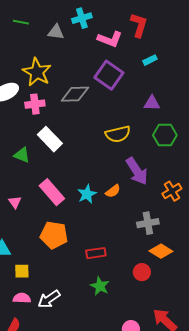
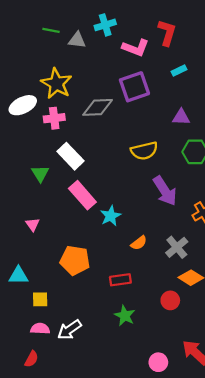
green line: (21, 22) -> (51, 30), moved
purple square: (109, 75) -> (134, 87), turned 36
green triangle: (22, 155) -> (40, 174), turned 36
orange semicircle: (113, 191) -> (139, 243), moved
pink rectangle: (52, 192) -> (82, 195), moved
gray cross: (148, 223) -> (177, 247), turned -30

